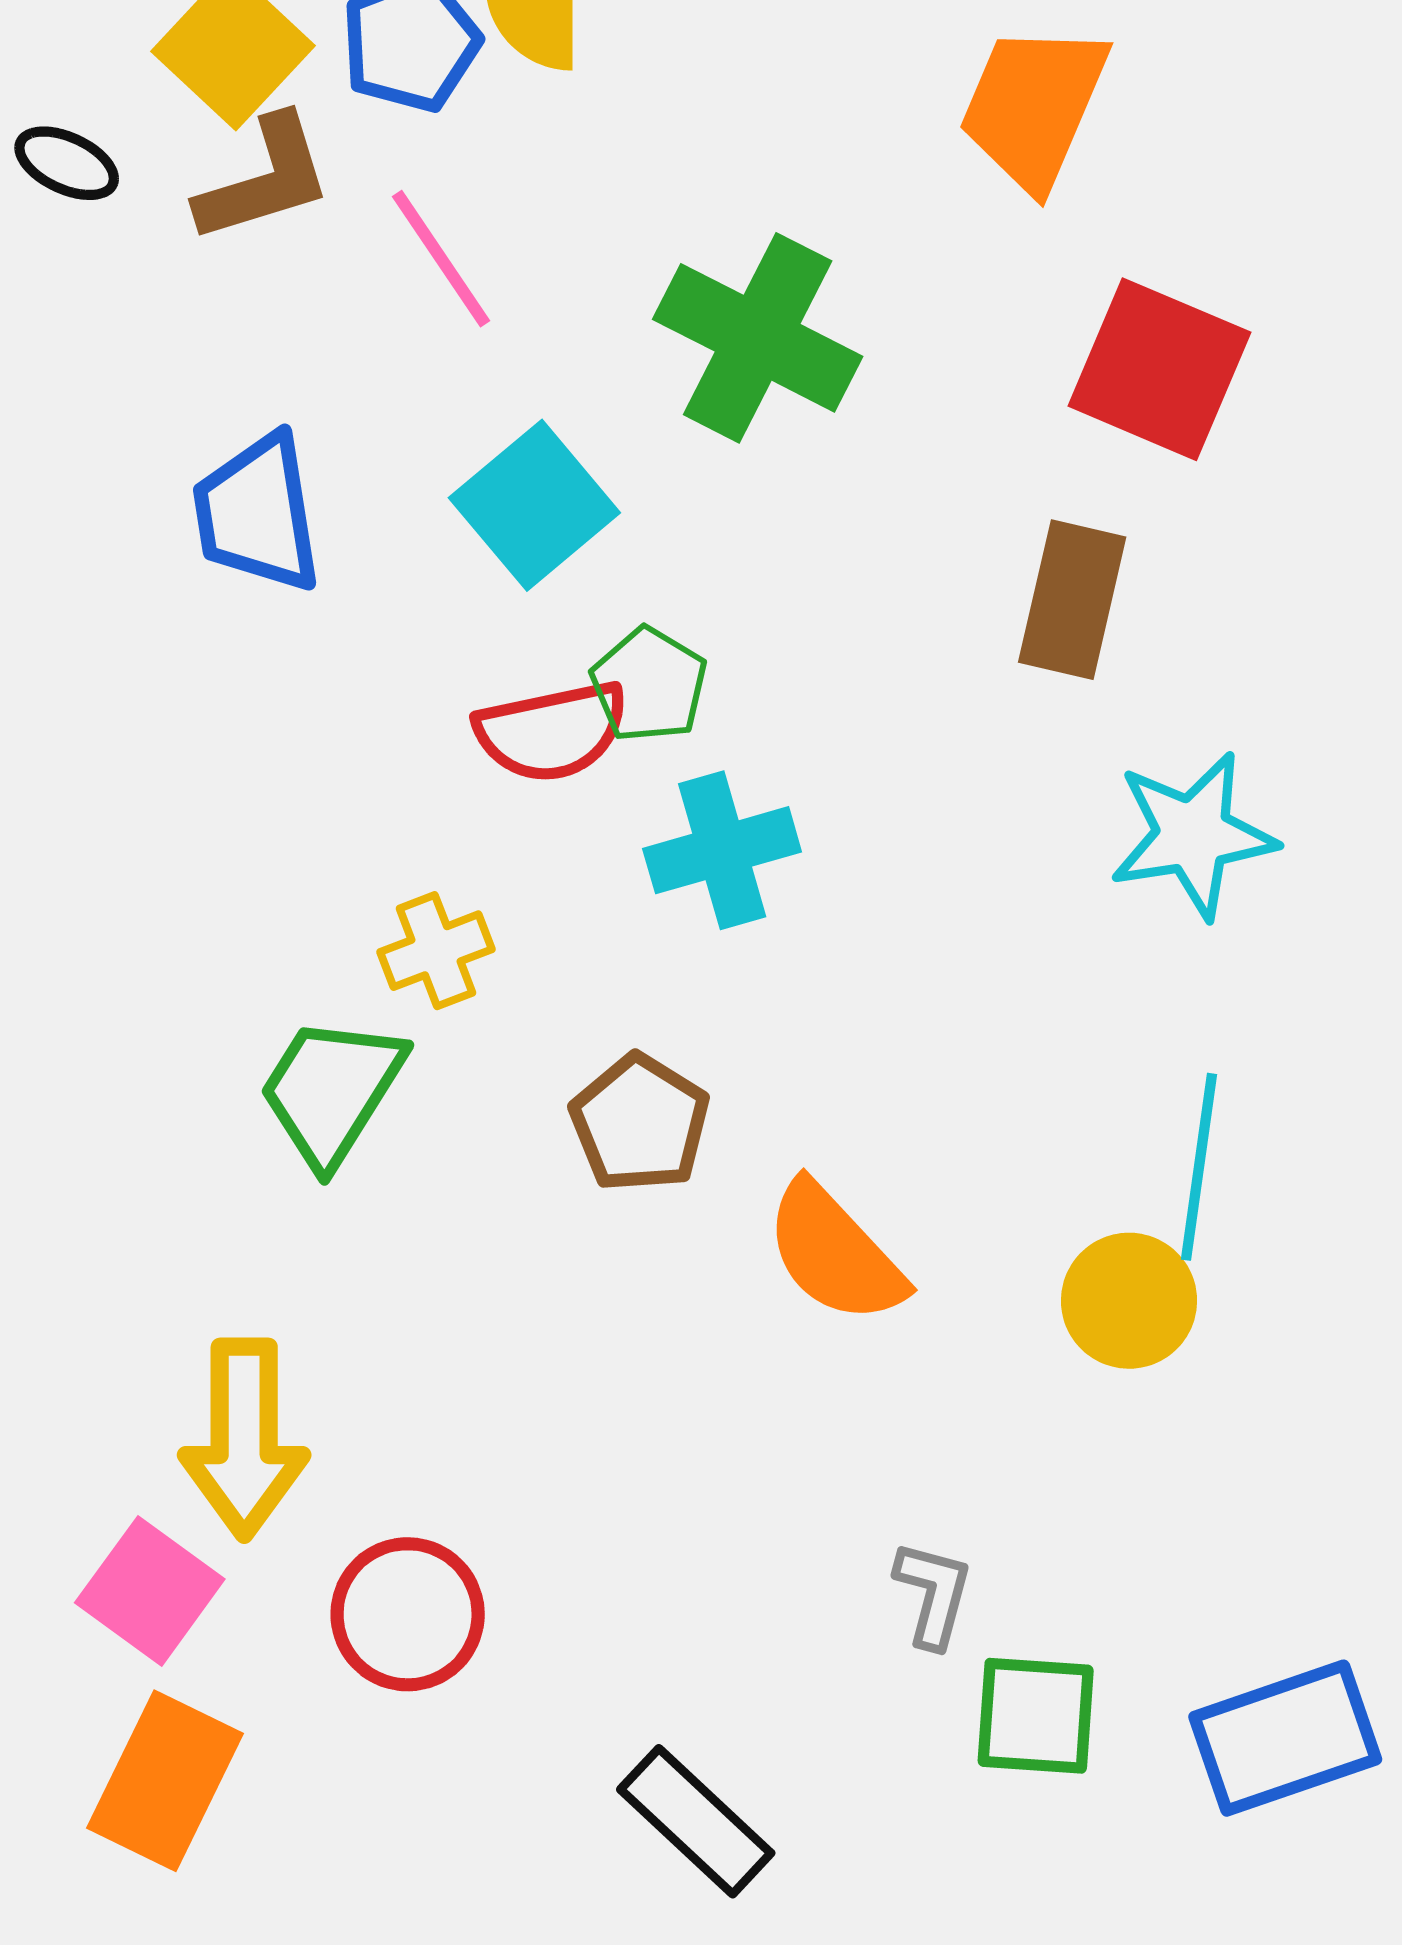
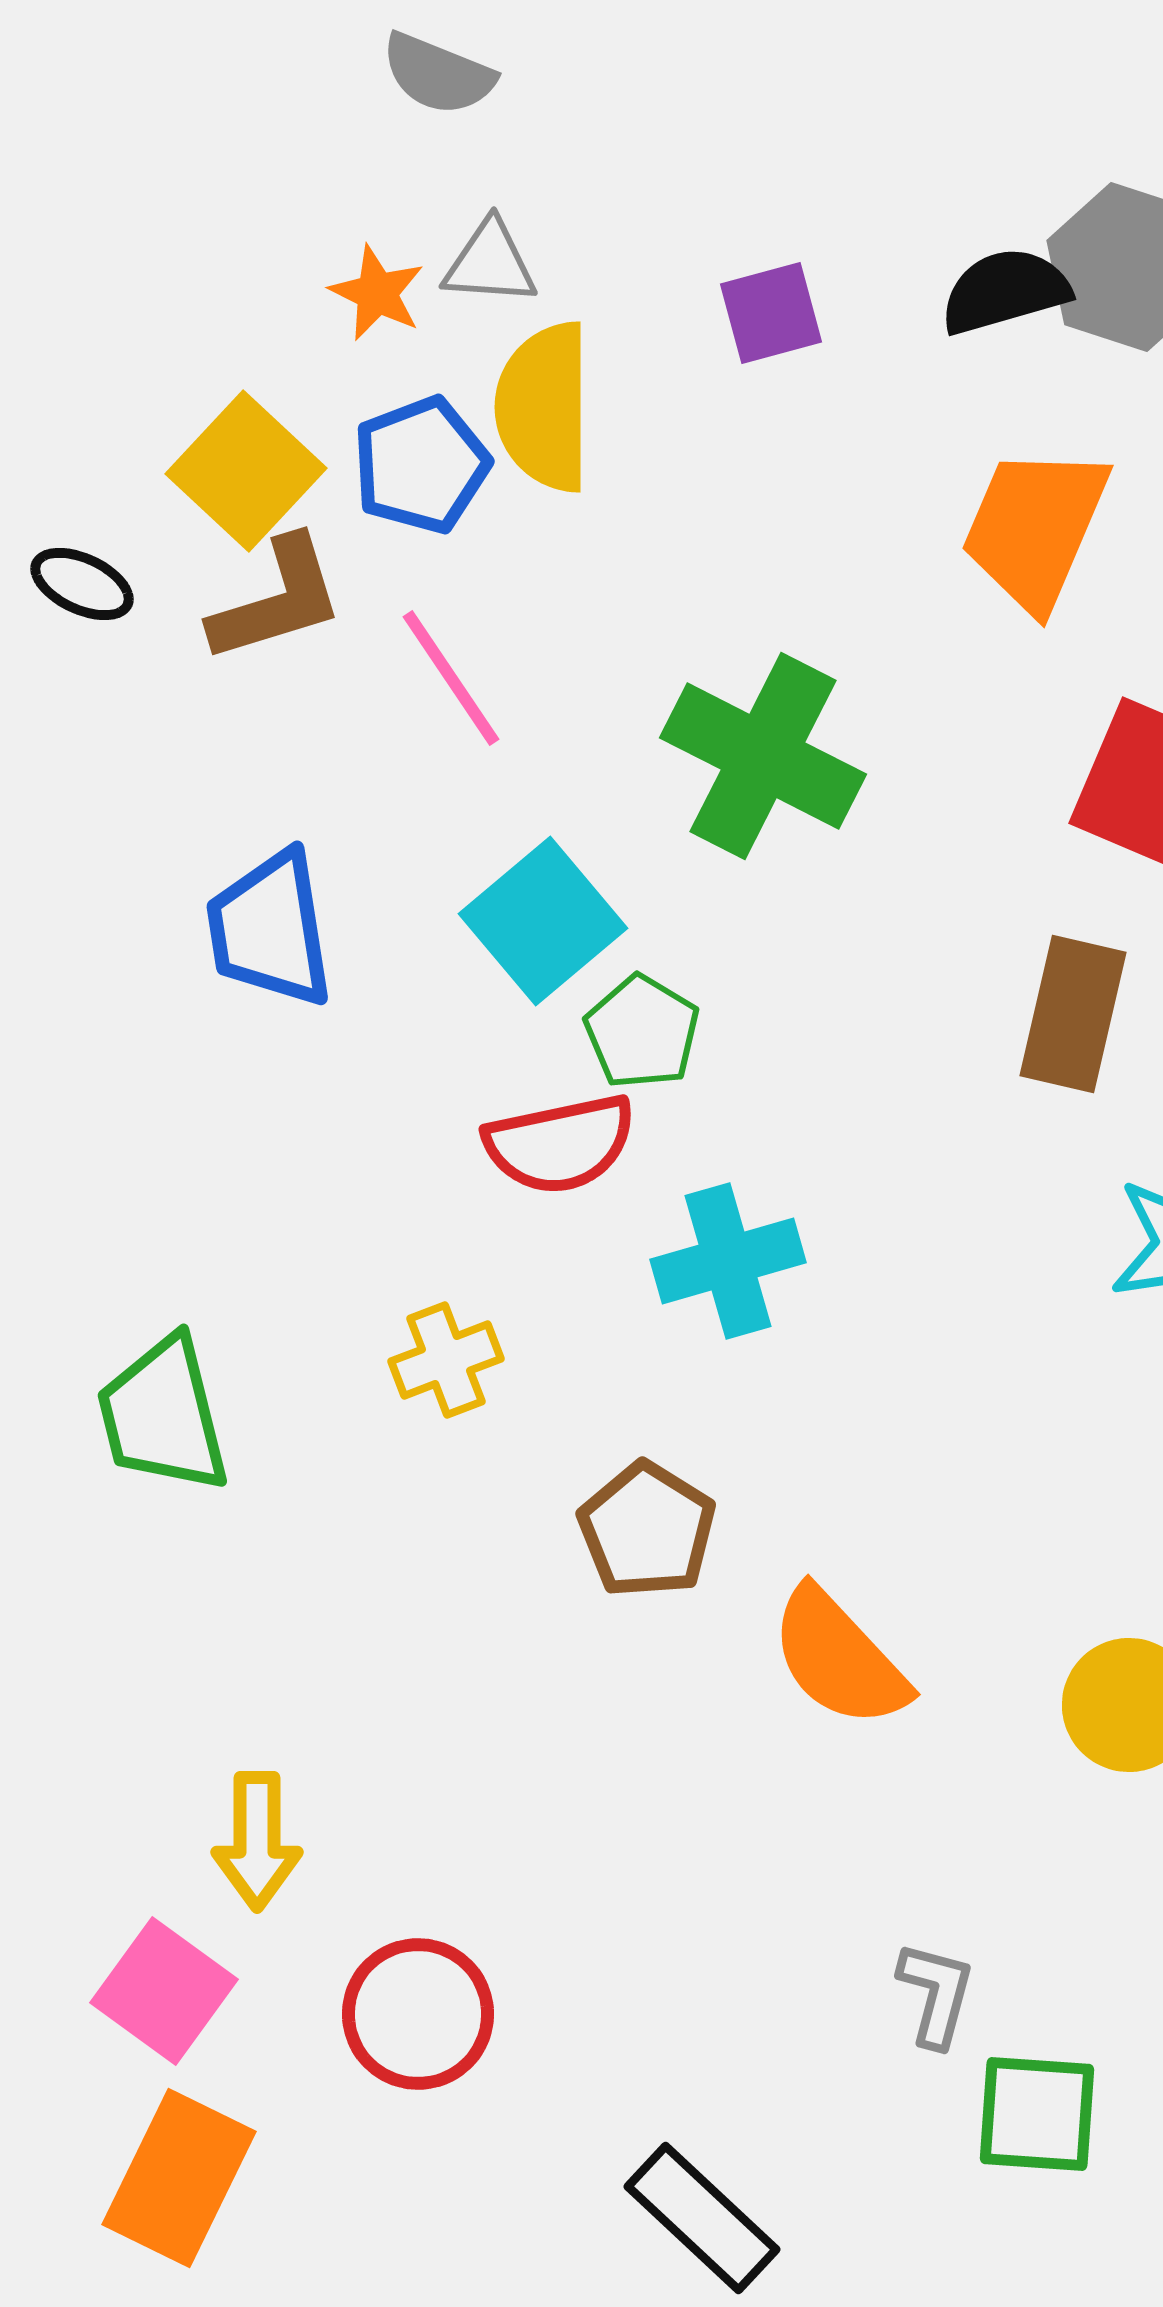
green pentagon: (649, 685) -> (642, 1032), moved
green trapezoid: (331, 1091) -> (163, 1415), moved, turned -46
yellow arrow: (244, 1439) -> (257, 1841), size x0.7

